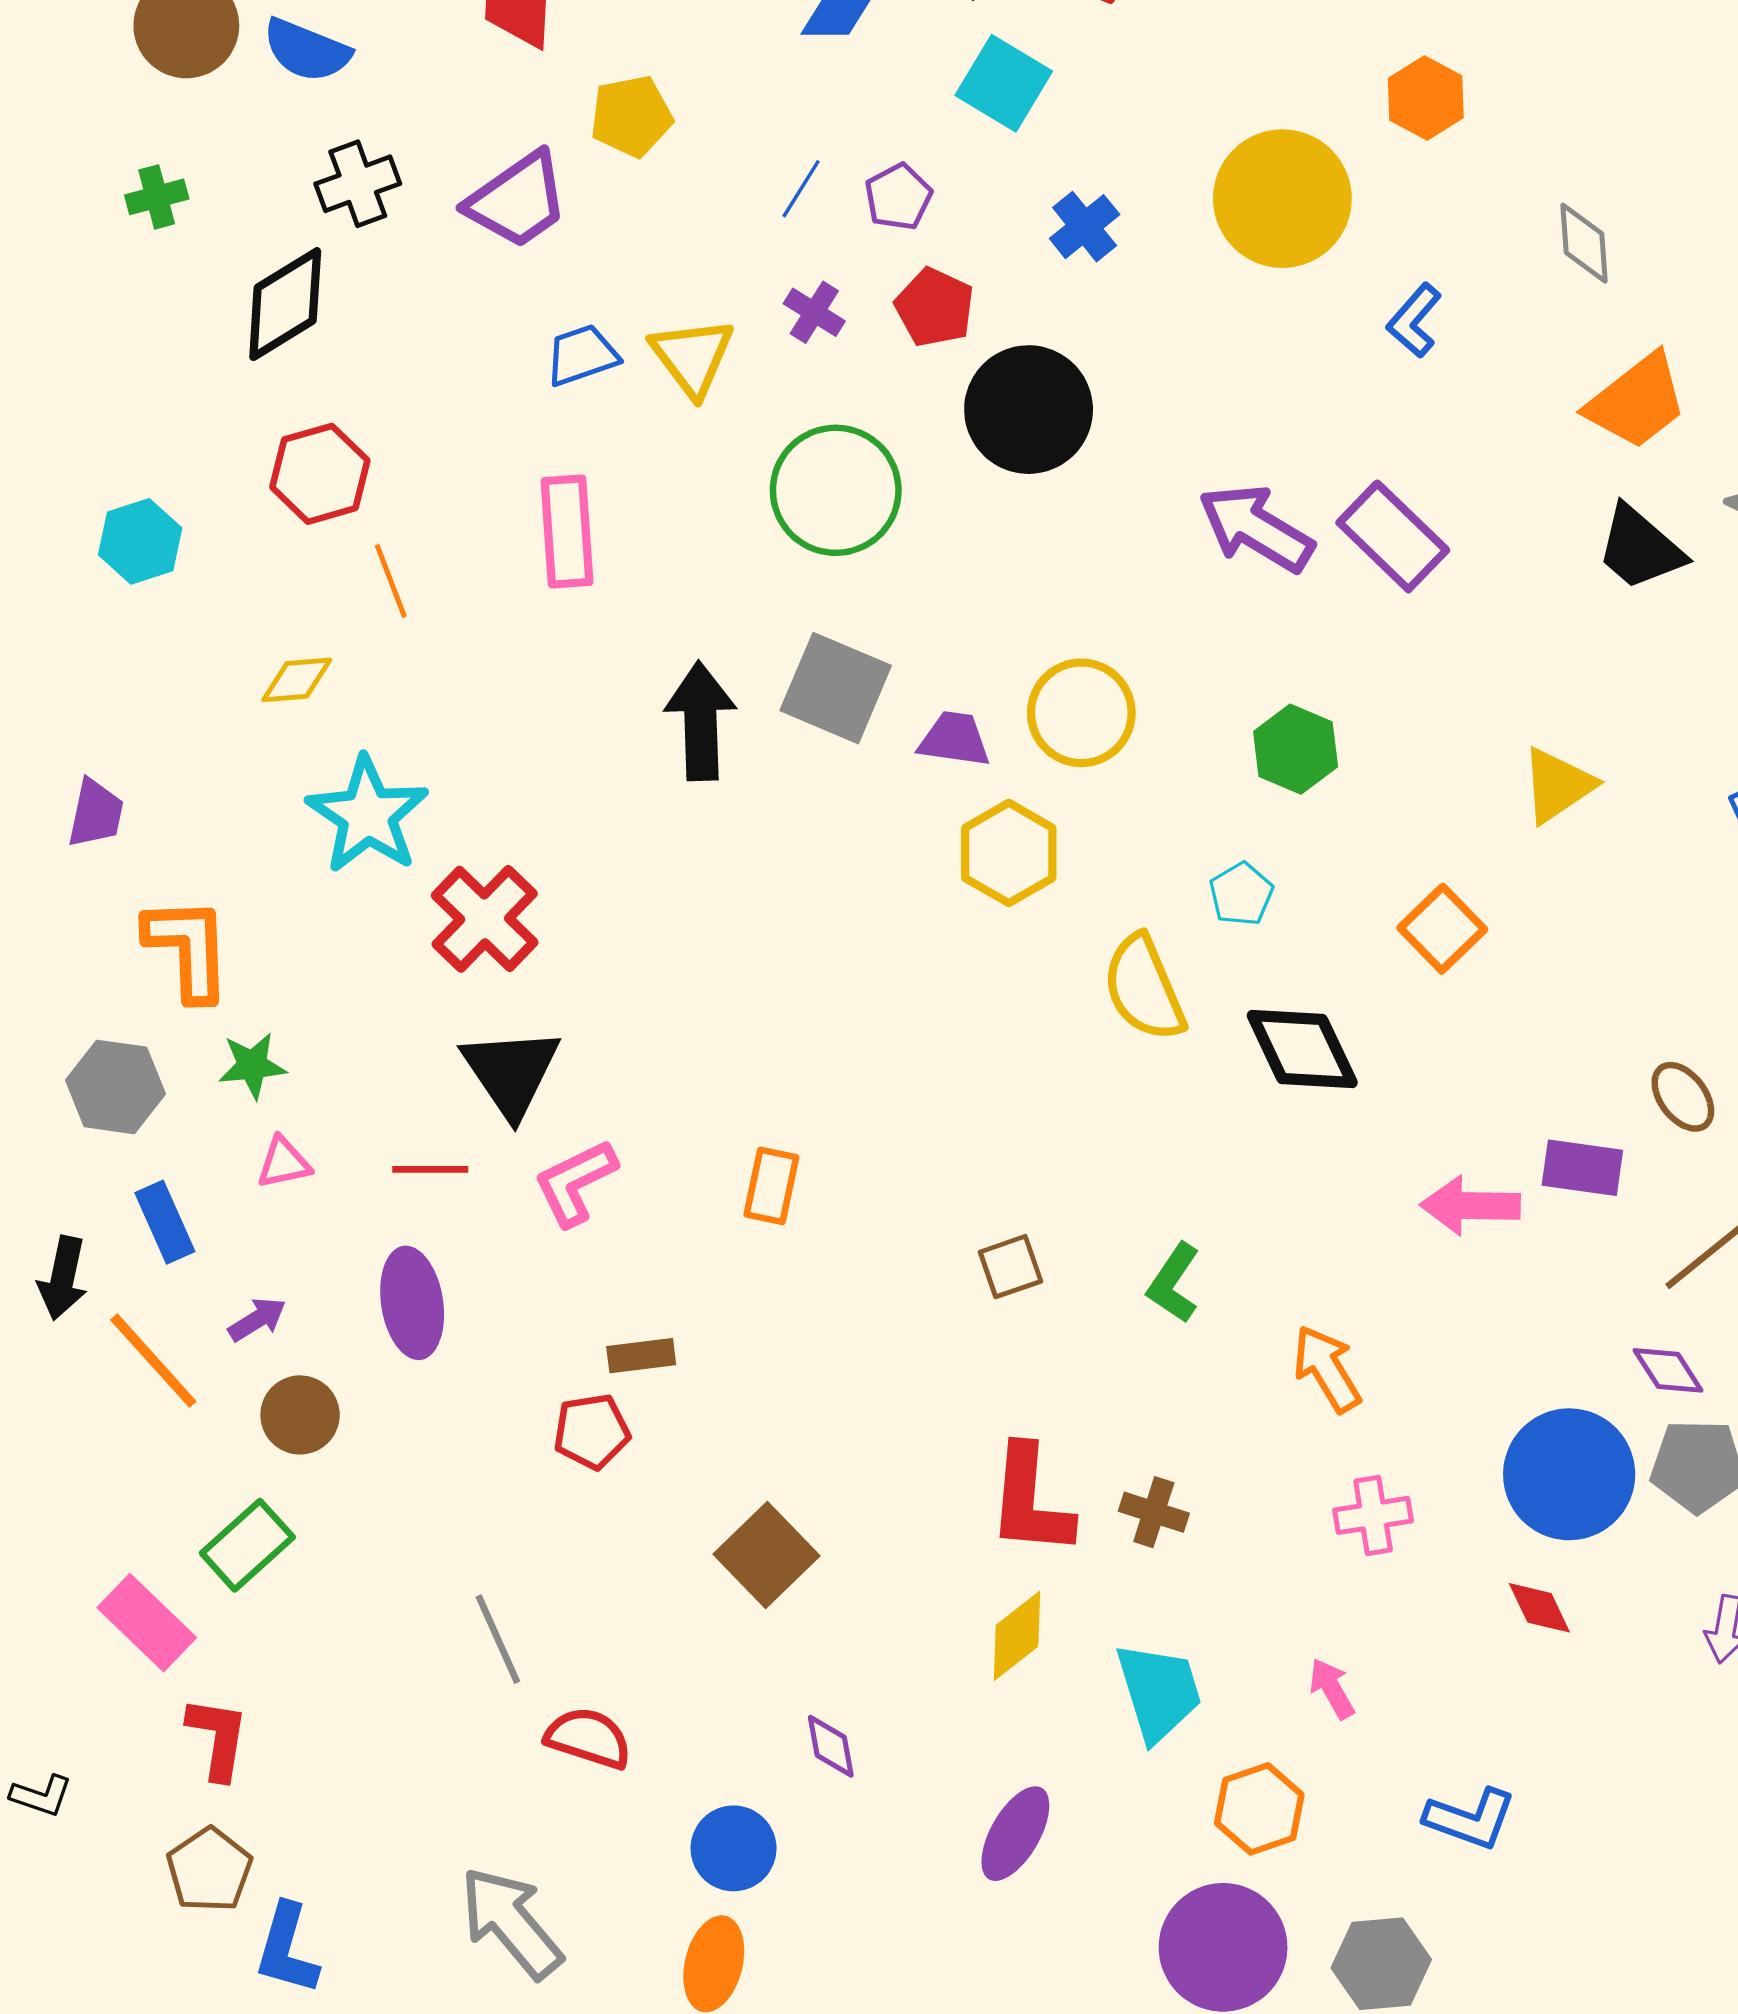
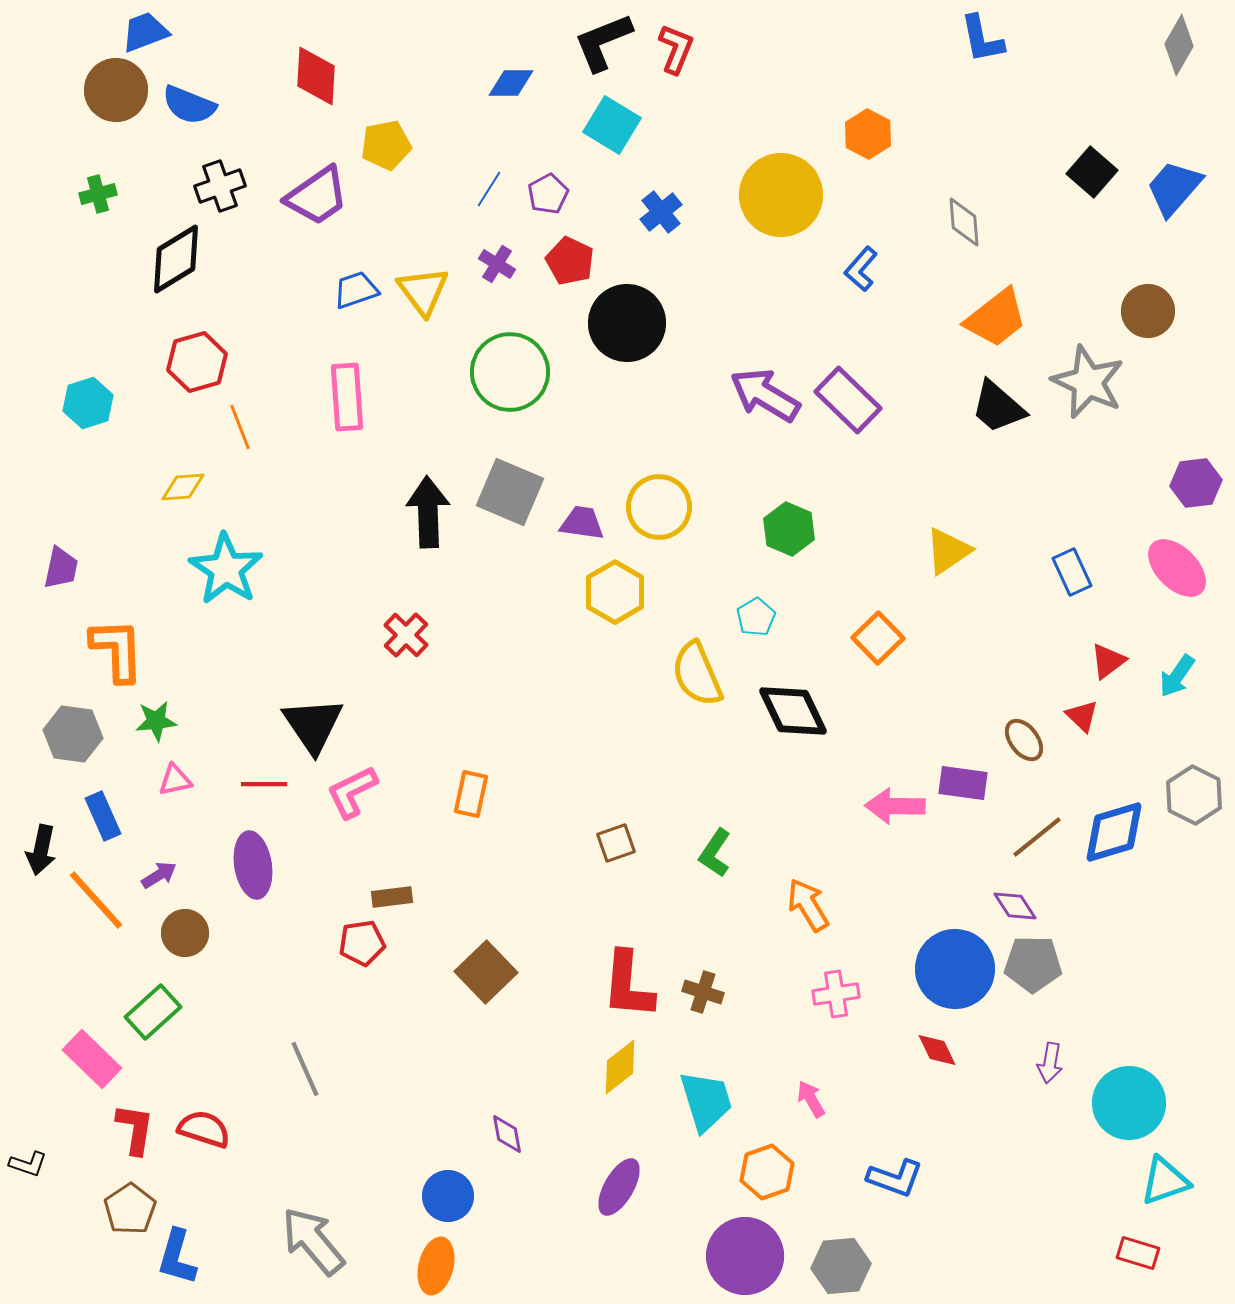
red cross: (485, 919) -> (406, 635), moved, size x0.7
brown square: (766, 1555) -> (486, 972), moved
red semicircle: (588, 1738) -> (204, 1129), moved

